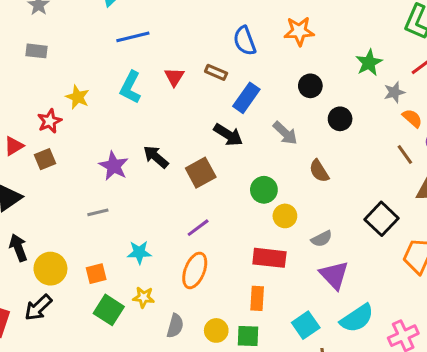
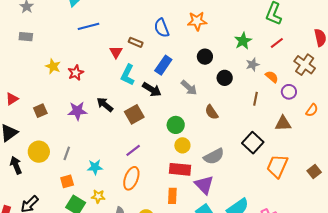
brown rectangle: (216, 72) -> (136, 42), moved
cyan L-shape: (130, 87) -> (128, 75), moved
gray star: (394, 92) -> (253, 65), moved
red star: (50, 121) -> (76, 73), moved
brown line: (405, 155) -> (255, 99), moved, turned 48
brown square: (45, 159) -> (40, 111), moved
purple star: (114, 166) -> (77, 111), turned -30
gray line: (98, 212) -> (67, 153), moved, turned -56
yellow circle: (285, 216) -> (182, 145), moved
gray semicircle: (322, 239) -> (214, 156), size x1.5
yellow circle: (50, 269) -> (39, 152), moved
purple triangle: (334, 275) -> (204, 185), moved

